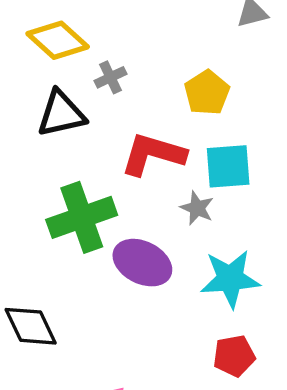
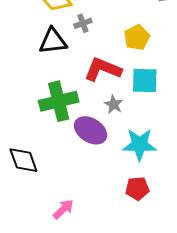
gray star: (197, 208) -> (114, 104), moved

